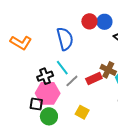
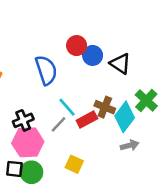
blue circle: (104, 22) -> (93, 55), moved
cyan line: (62, 68) -> (67, 107), moved
black square: (36, 104) -> (14, 169), moved

